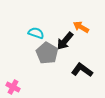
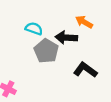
black arrow: (65, 41) -> (66, 38), turned 54

